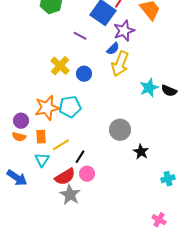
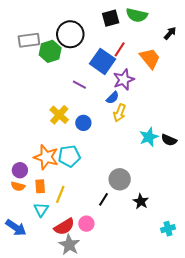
yellow arrow: (120, 64) -> (120, 113), size x0.7
orange star: (47, 108) -> (46, 157), turned 30
yellow line: (61, 145) -> (60, 194), turned -36
black line: (80, 157) -> (104, 199), moved

